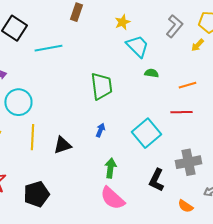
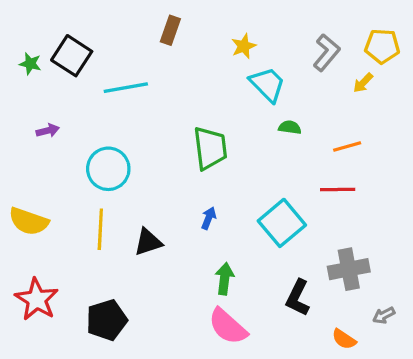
cyan circle: (18, 102) -> (108, 169), moved

